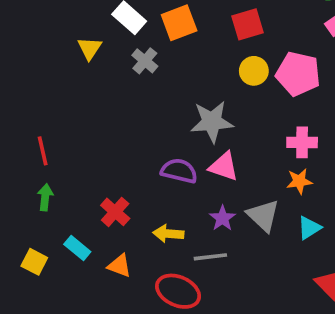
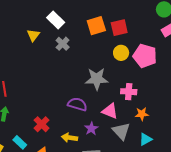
orange square: (179, 23) -> (96, 26), moved
pink cross: (302, 142) -> (129, 92), moved
pink triangle: (224, 166) -> (110, 111), moved
purple star: (222, 218) -> (91, 129), moved

